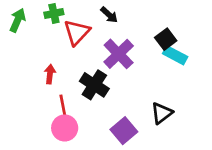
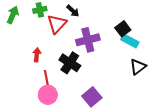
black arrow: (109, 15) -> (73, 11), moved
purple cross: (119, 54) -> (88, 40), turned 30
black triangle: (162, 113) -> (138, 67), moved

